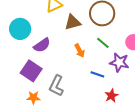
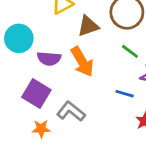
purple semicircle: (42, 45) -> (49, 59), turned 42
orange arrow: (80, 51) -> (82, 62), moved, size x1.6
gray L-shape: (56, 86) -> (71, 111), turned 105

